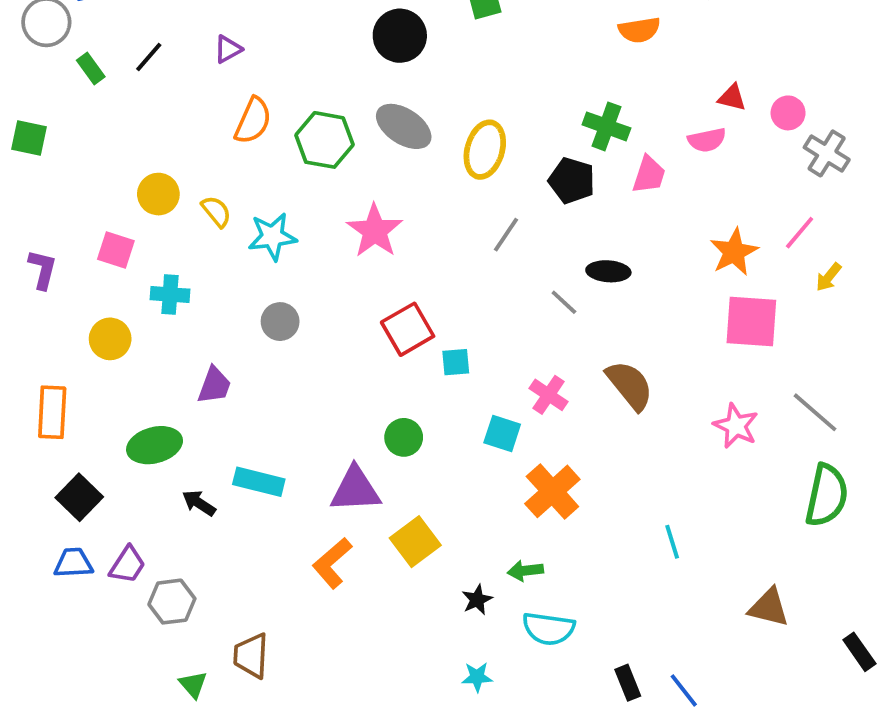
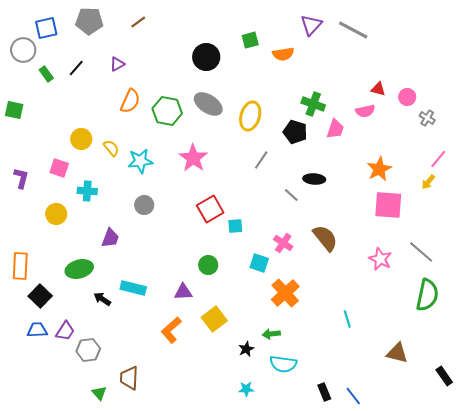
orange semicircle: (639, 30) -> (283, 54), moved
gray cross: (827, 153) -> (427, 118), size x0.7
pink line: (800, 233) -> (438, 159), moved
orange rectangle: (52, 412) -> (20, 266), moved
purple triangle: (355, 490) -> (183, 292), size x0.7

